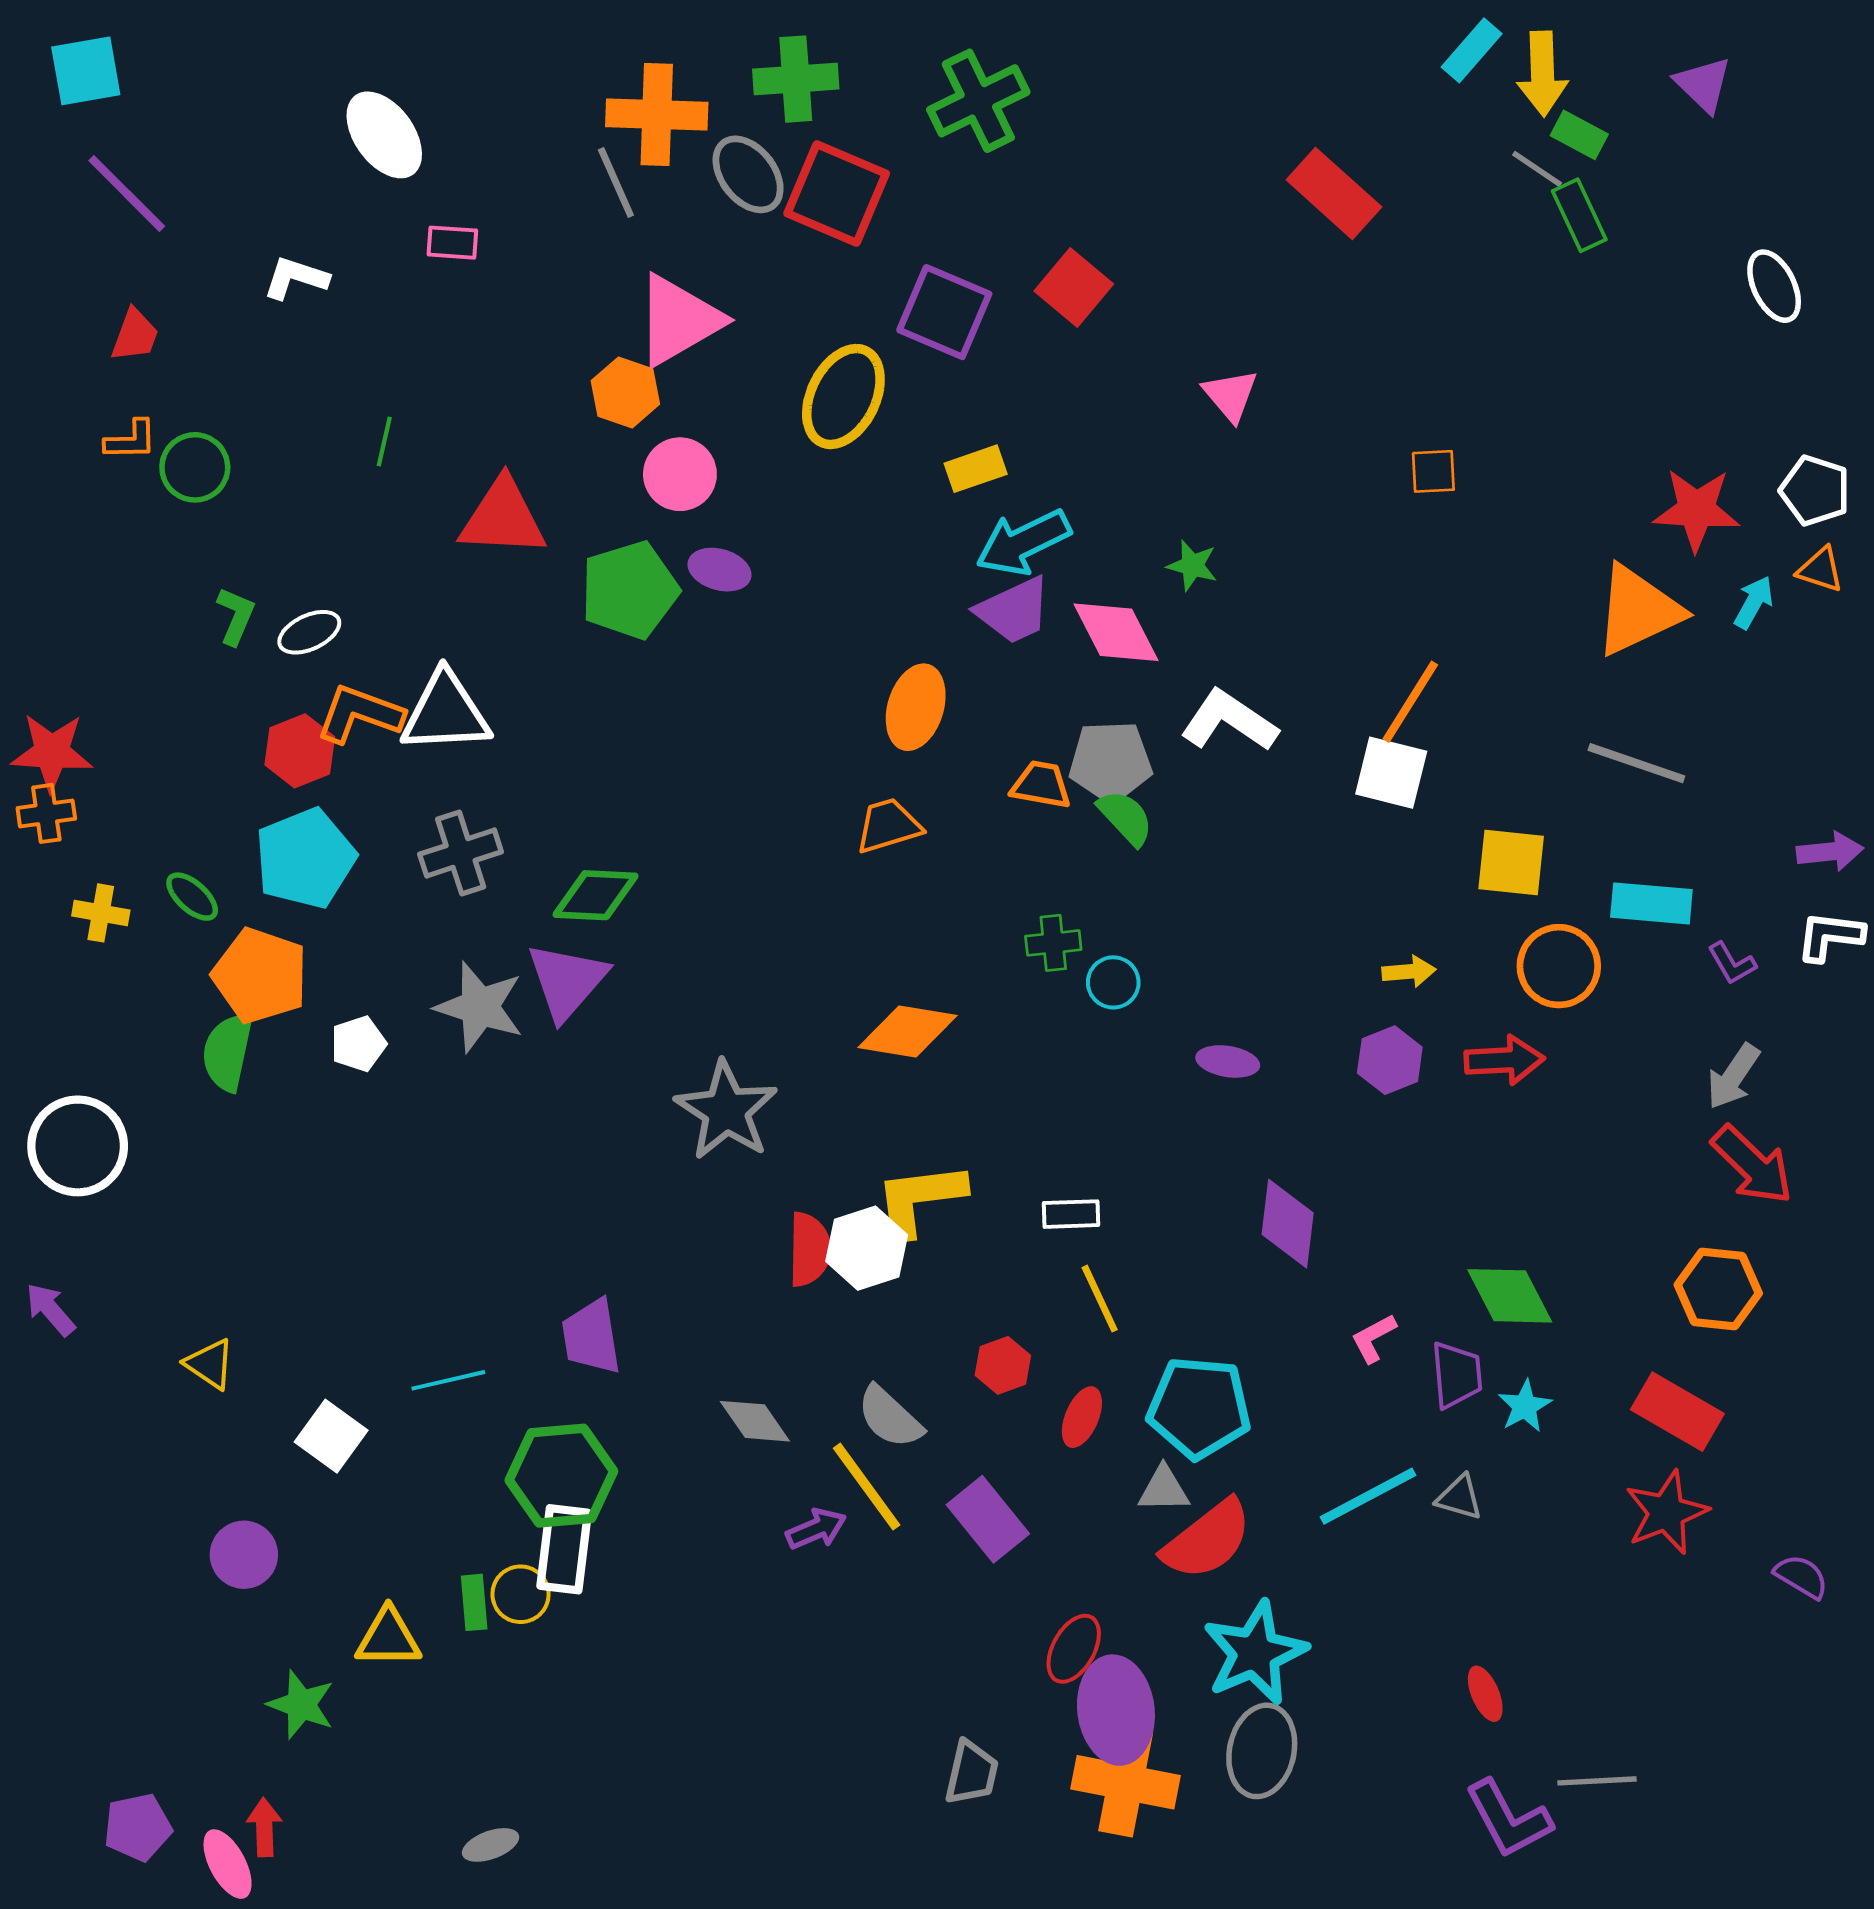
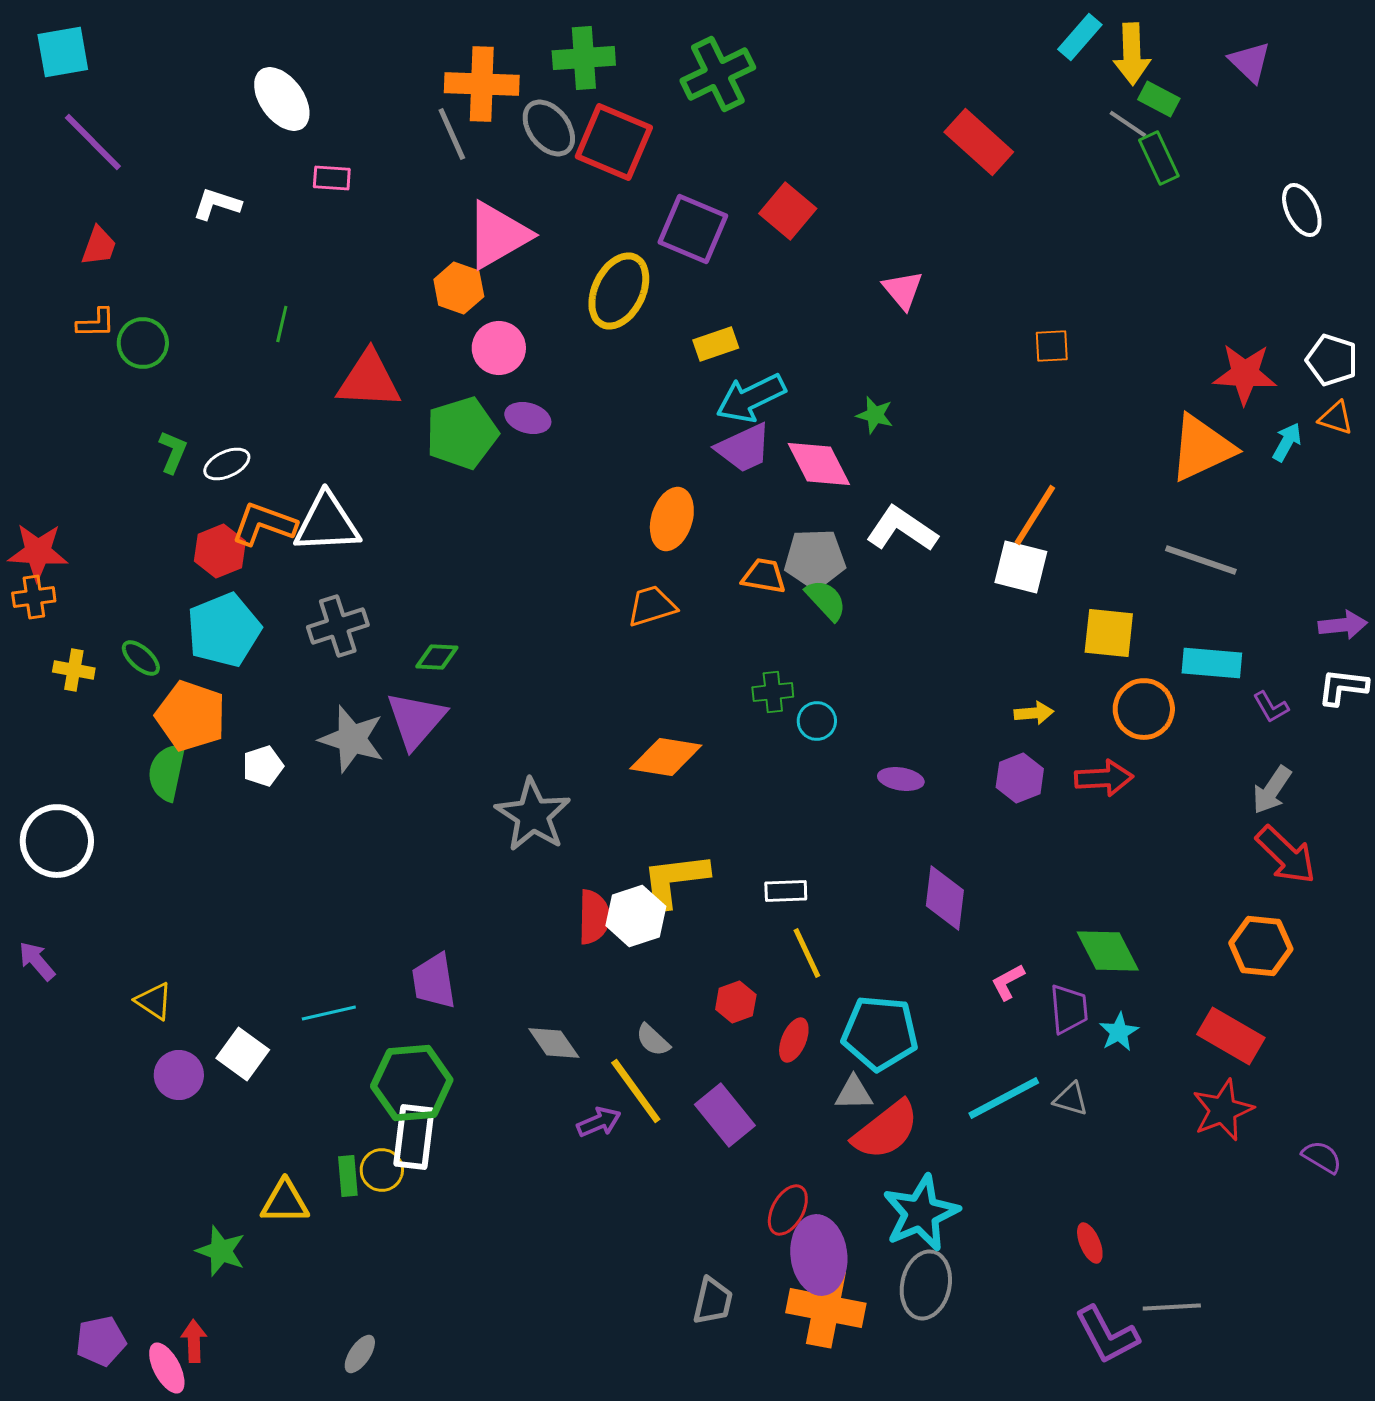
green diamond: (595, 895) -> (437, 657), size x0.7
gray semicircle: (890, 1417) -> (653, 1040), size x0.7
purple circle: (244, 1555) -> (179, 1075), moved
gray ellipse: (491, 1845) -> (360, 1354), turned -36

